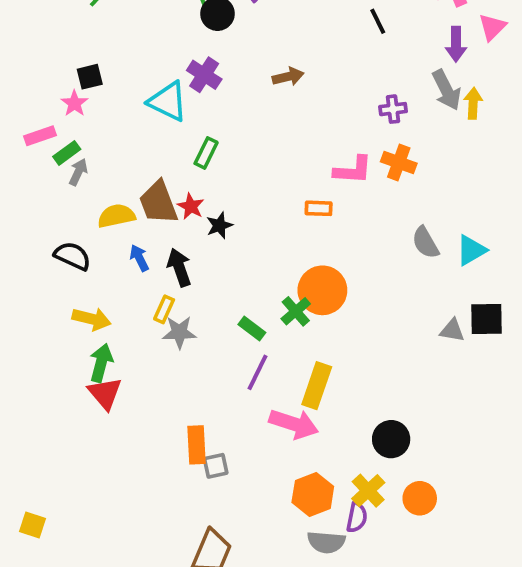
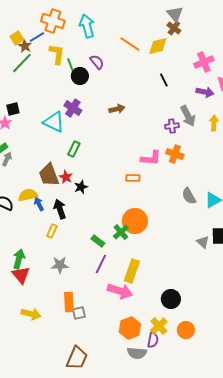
purple arrow: (456, 44) -> (205, 92), turned -78
gray arrow: (446, 90) -> (188, 116), moved
yellow semicircle: (116, 216) -> (28, 195), moved
yellow arrow: (92, 319) -> (31, 314), moved
gray triangle: (452, 330) -> (203, 242), turned 32
gray star: (179, 332) -> (60, 265), moved

